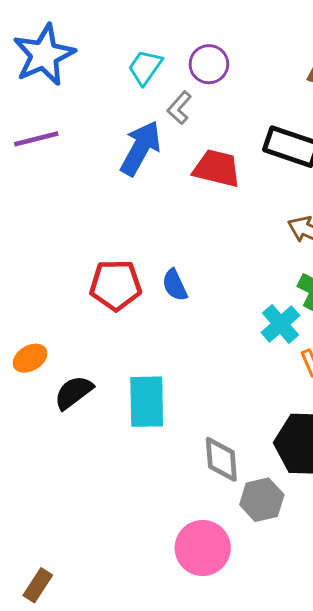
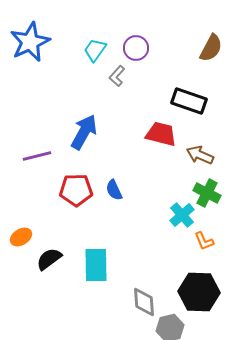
purple line: (36, 139) -> (37, 156), moved
blue arrow: (140, 148) -> (84, 132), moved
red trapezoid: (217, 168) -> (161, 134), moved

